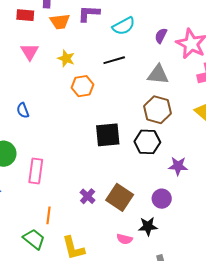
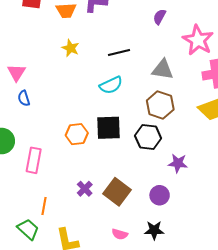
cyan semicircle: (124, 26) -> (111, 85), moved
purple semicircle: (161, 36) -> (160, 17), moved
pink triangle: (30, 52) -> (16, 73), moved
orange hexagon: (82, 86) -> (77, 134), moved
black star: (148, 226) -> (154, 230), moved

